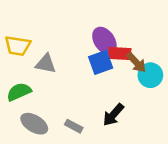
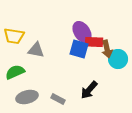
blue square: (101, 62) -> (79, 49), turned 36
brown arrow: (136, 62) -> (107, 49), turned 30
gray ellipse: (34, 124) -> (27, 97), turned -45

